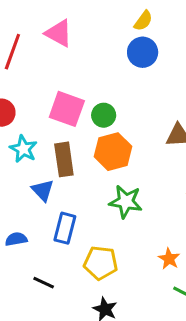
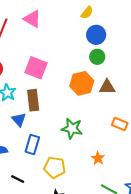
blue circle: (143, 52) -> (96, 35), moved
green circle: (104, 115) -> (97, 57), moved
orange hexagon: (113, 152) -> (82, 83), moved
orange star: (169, 259) -> (98, 158), moved

